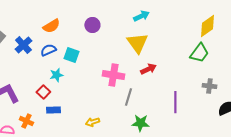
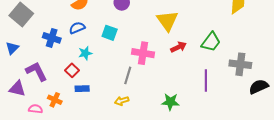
blue cross: (23, 45) -> (52, 38), moved, turned -30
green trapezoid: (199, 53) -> (211, 42), moved
cyan square: (71, 55) -> (110, 33), moved
gray cross: (209, 86) -> (240, 64), size x1.5
gray line: (128, 97) -> (128, 75), moved

